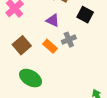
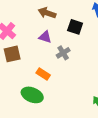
brown square: (22, 45) -> (12, 54), moved, turned 36
orange rectangle: (50, 46) -> (43, 74), moved

